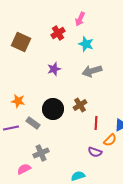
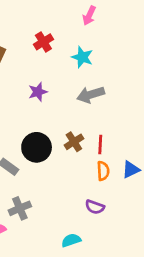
pink arrow: (80, 19) -> (89, 16), moved
red line: (96, 123) -> (100, 145), moved
orange semicircle: (110, 140) -> (103, 171), moved, turned -48

